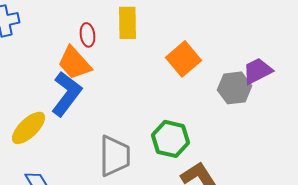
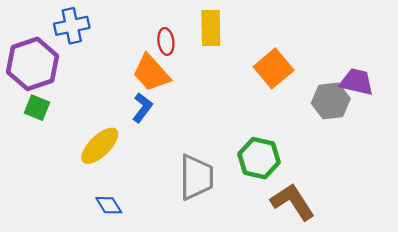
purple trapezoid: (258, 71) -> (357, 82), turned 40
blue L-shape: (66, 94) -> (142, 108), size x0.6

